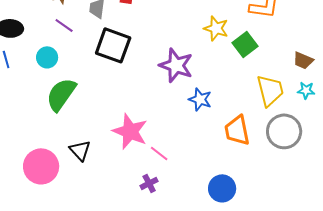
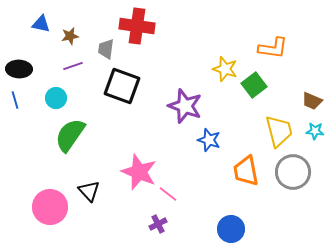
purple line: (64, 25) -> (73, 66), turned -54

